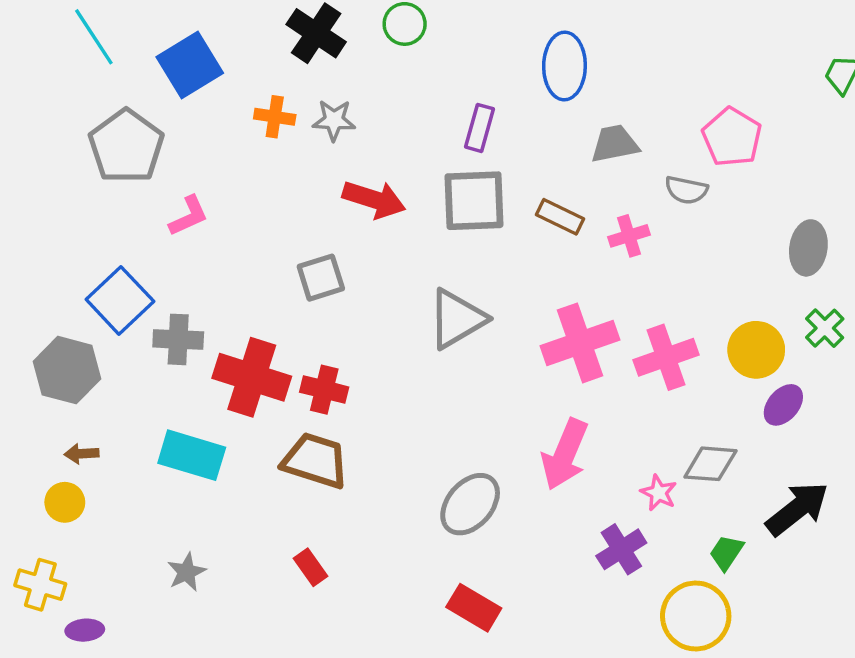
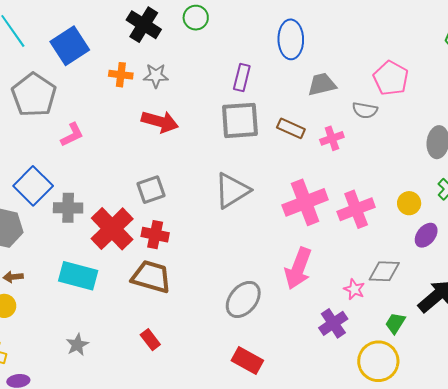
red arrow: (374, 199) -> (160, 122), moved
gray square: (321, 278) -> (151, 190), moved
yellow circle: (756, 350) -> (409, 203), size x0.7
red cross: (252, 377) -> (112, 229), turned 30

